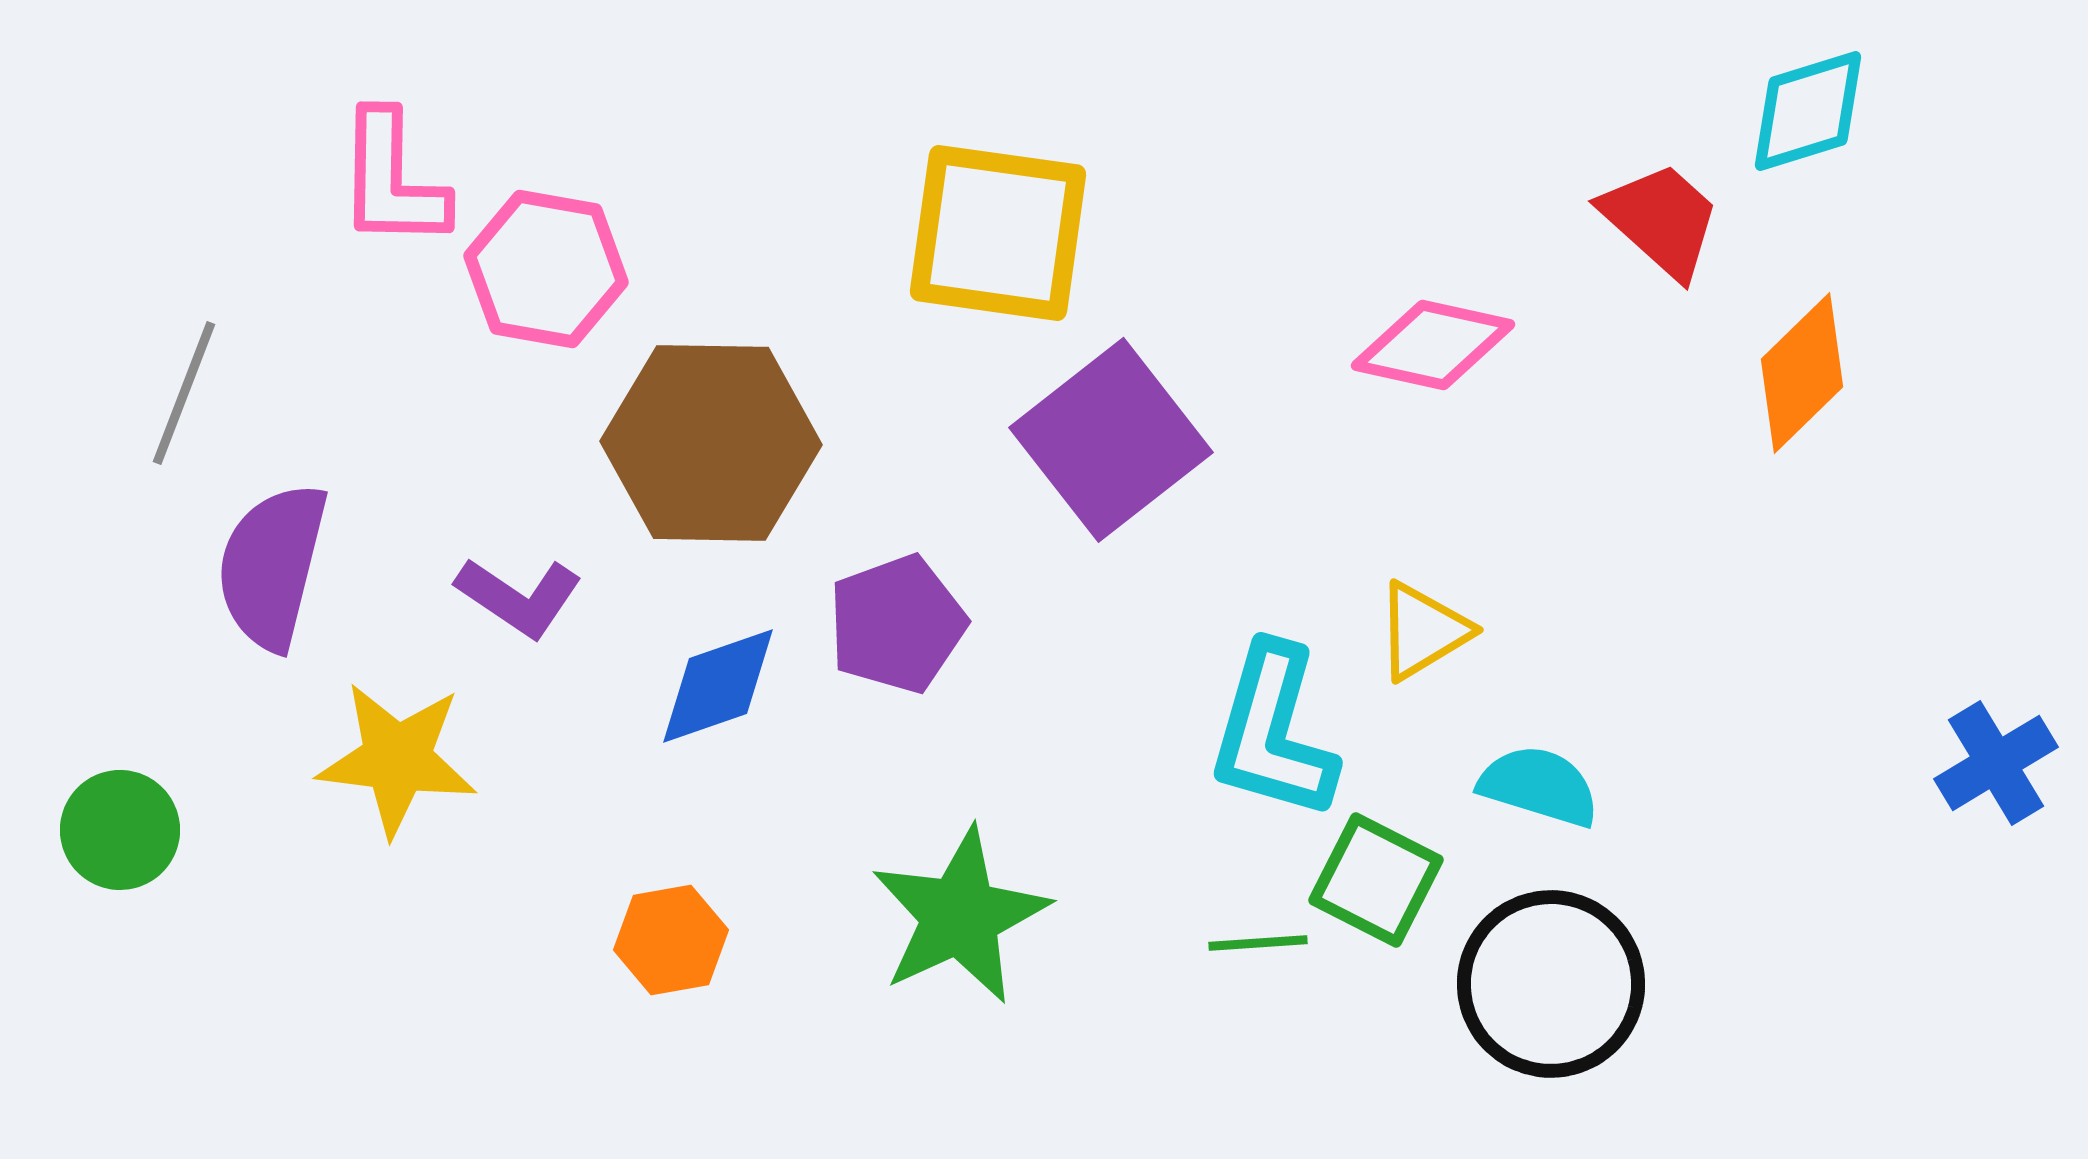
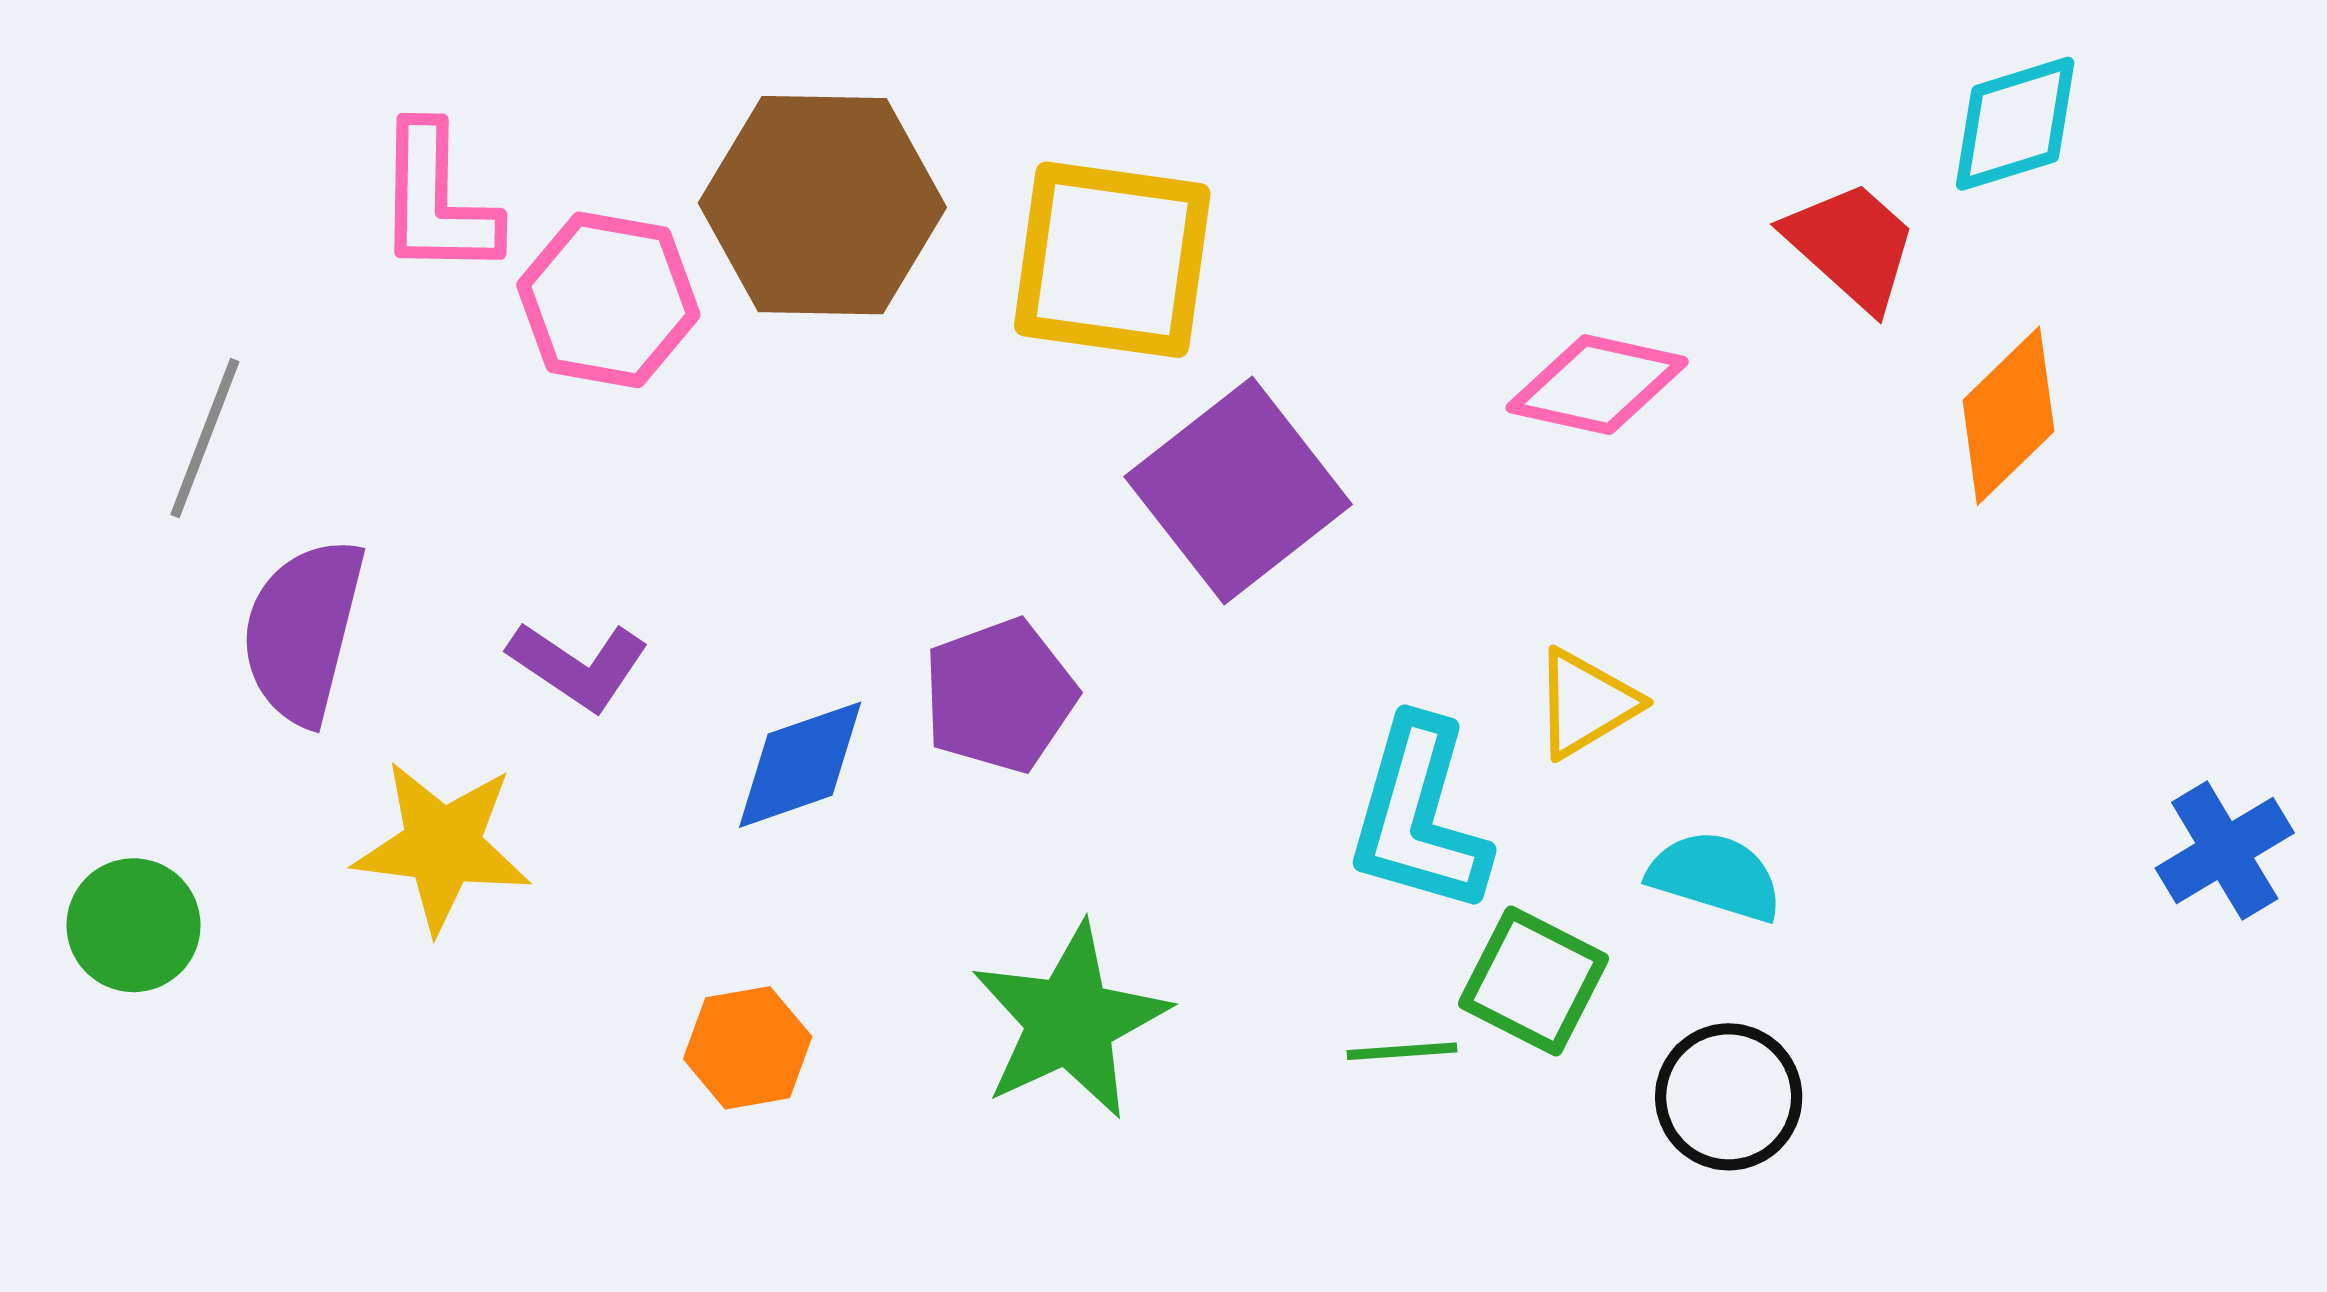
brown hexagon: (711, 443) -> (822, 205), moved
black circle: (1551, 984) -> (1729, 1097), size x0.7

